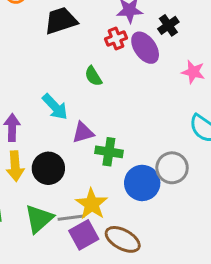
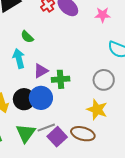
green semicircle: (93, 76) -> (27, 37), moved
cyan arrow: (55, 107) -> (19, 58), turned -138
blue circle: (142, 183) -> (41, 98), moved
yellow star: (92, 204) -> (97, 110), moved

